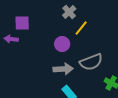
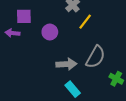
purple circle: (62, 44) -> (50, 32), moved
gray semicircle: (91, 62) -> (95, 57), turned -40

